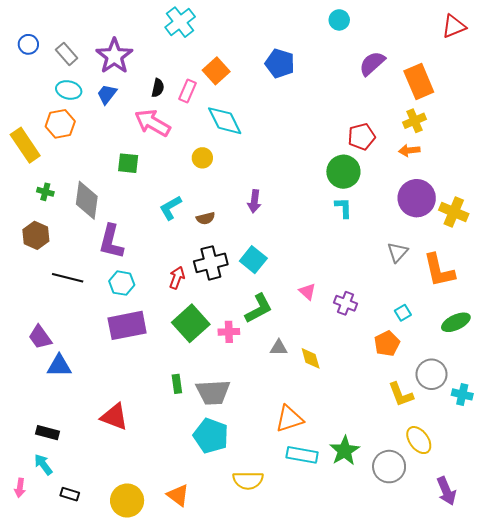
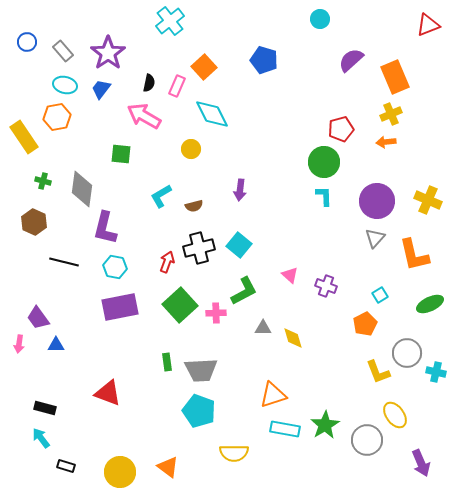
purple circle: (417, 198) -> (377, 201), moved
blue triangle: (59, 366) -> (56, 345), size x0.7
pink arrow: (20, 488) -> (19, 344), moved

